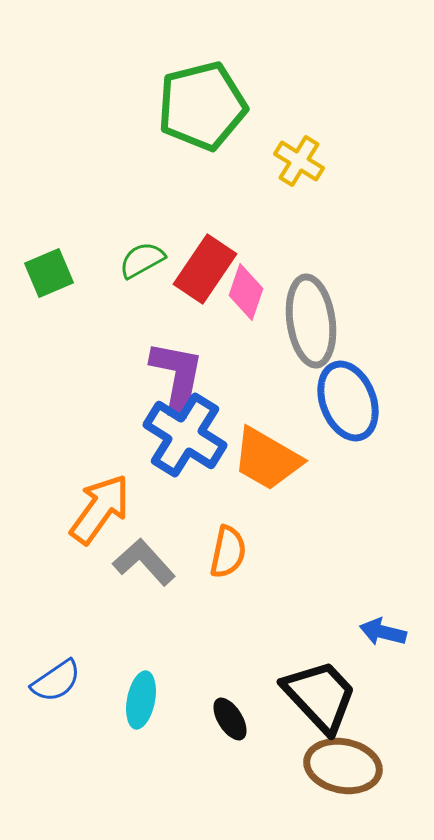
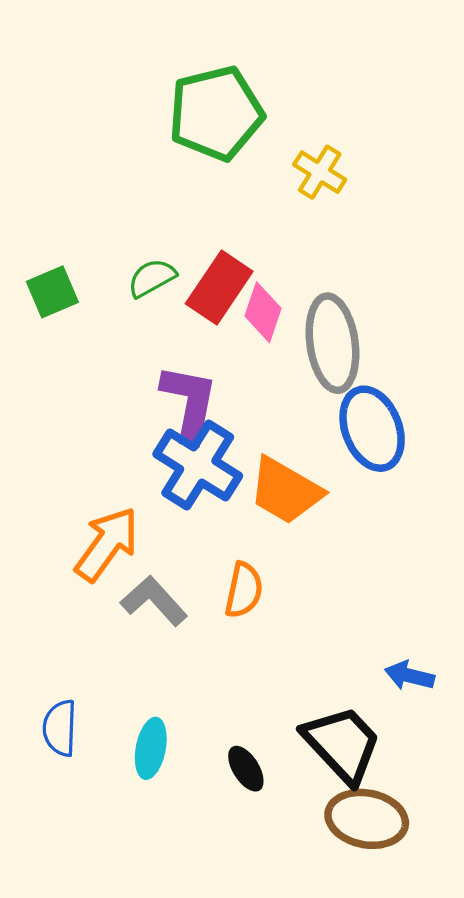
blue semicircle: (56, 681) -> (60, 728), turned 126

